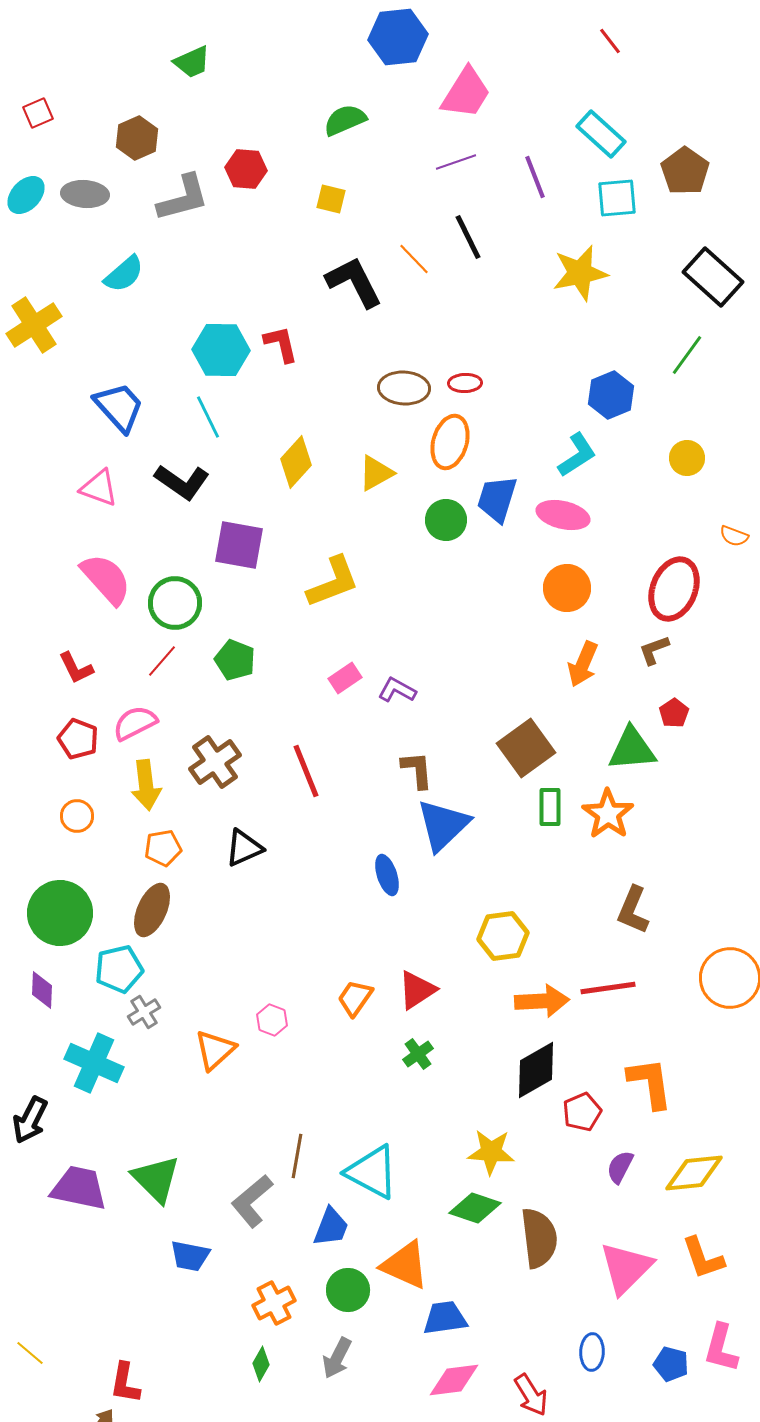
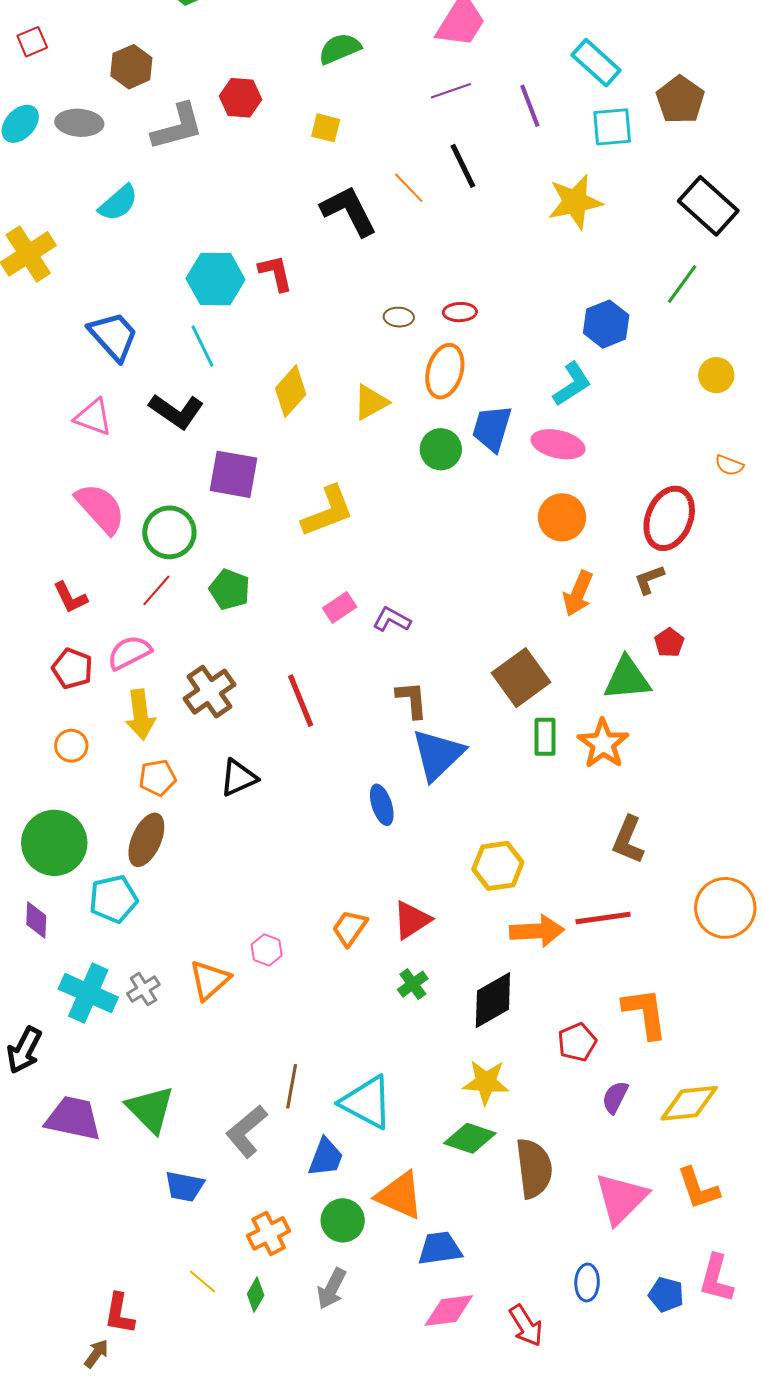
brown ellipse: (404, 388) -> (399, 317), size x0.6
yellow circle: (687, 458) -> (716, 375), moved
gray cross: (144, 1012) -> (143, 989), moved
black diamond: (536, 1070) -> (493, 1000), moved
yellow line: (30, 1353) -> (202, 1282), moved

